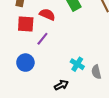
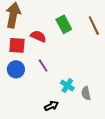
purple line: (42, 39) -> (43, 65), moved, turned -72
blue circle: (25, 63) -> (16, 69), moved

